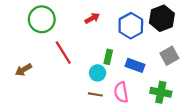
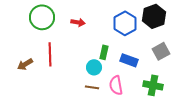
red arrow: (92, 18) -> (78, 22), moved, turned 40
red line: (63, 53) -> (50, 54), moved, turned 30

